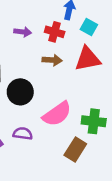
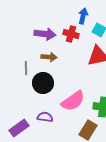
purple arrow: (23, 32) -> (45, 34), size x1.5
brown arrow: (52, 60) -> (49, 57), moved

